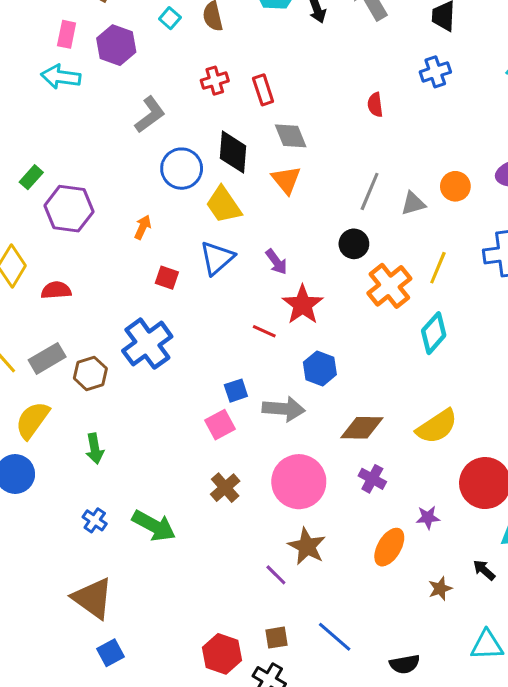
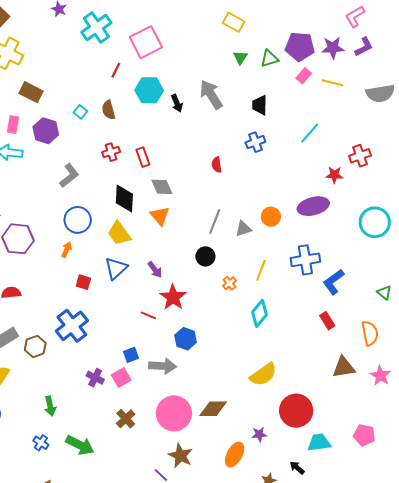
blue circle: (182, 169) -> (78, 220), moved
orange cross: (389, 286) -> (230, 283), size x0.5
brown diamond: (362, 428) -> (213, 409), moved
green arrow: (95, 449) -> (50, 406), moved
purple cross: (372, 479) -> (95, 378), moved

